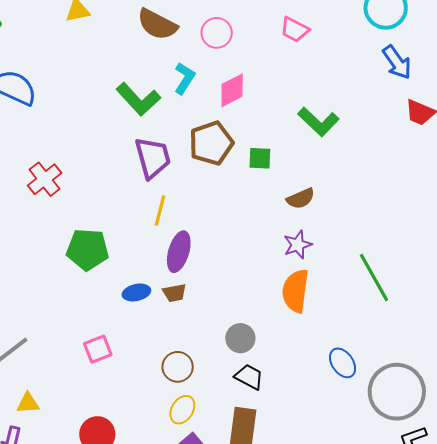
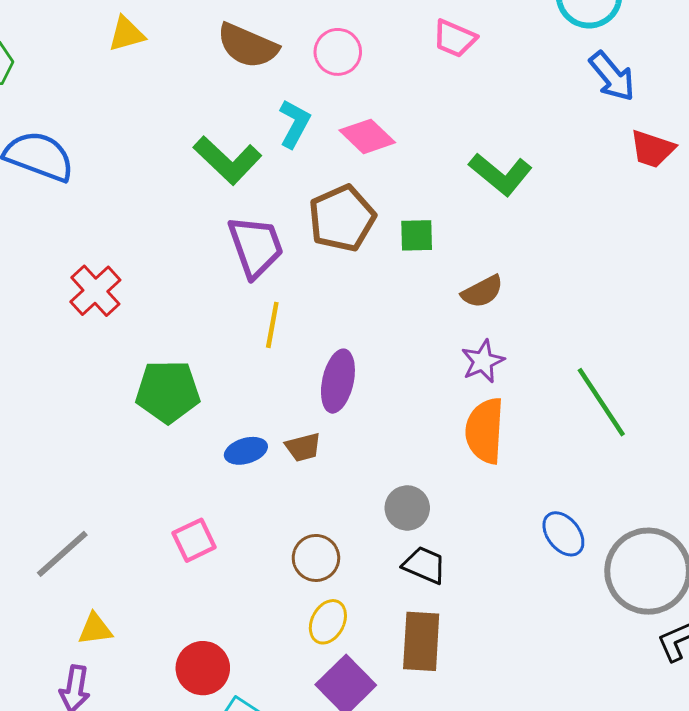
pink diamond: (232, 90) -> (367, 136), turned 75
purple ellipse: (179, 252) -> (338, 381), moved

